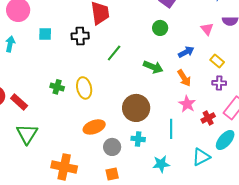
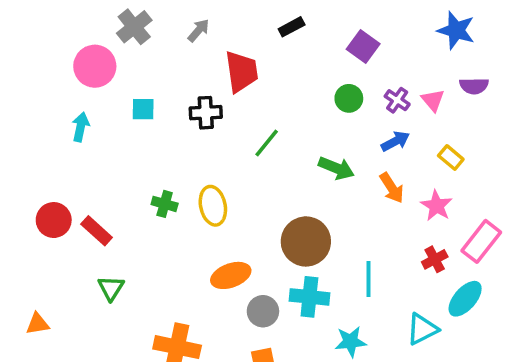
purple cross: (219, 83) -> (397, 100), moved, turned 32
pink star: (187, 104) -> (436, 206), moved
green triangle: (27, 134) -> (111, 288), size x0.7
cyan cross: (138, 139) -> (309, 297), size x1.5

